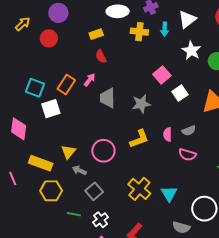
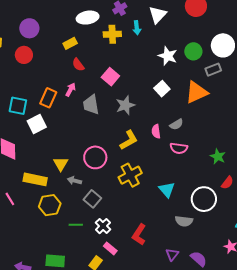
white star: (191, 51) -> (168, 56), moved
pink square: (162, 75) -> (110, 77), moved
yellow cross: (139, 189) -> (130, 175), moved, turned 30

